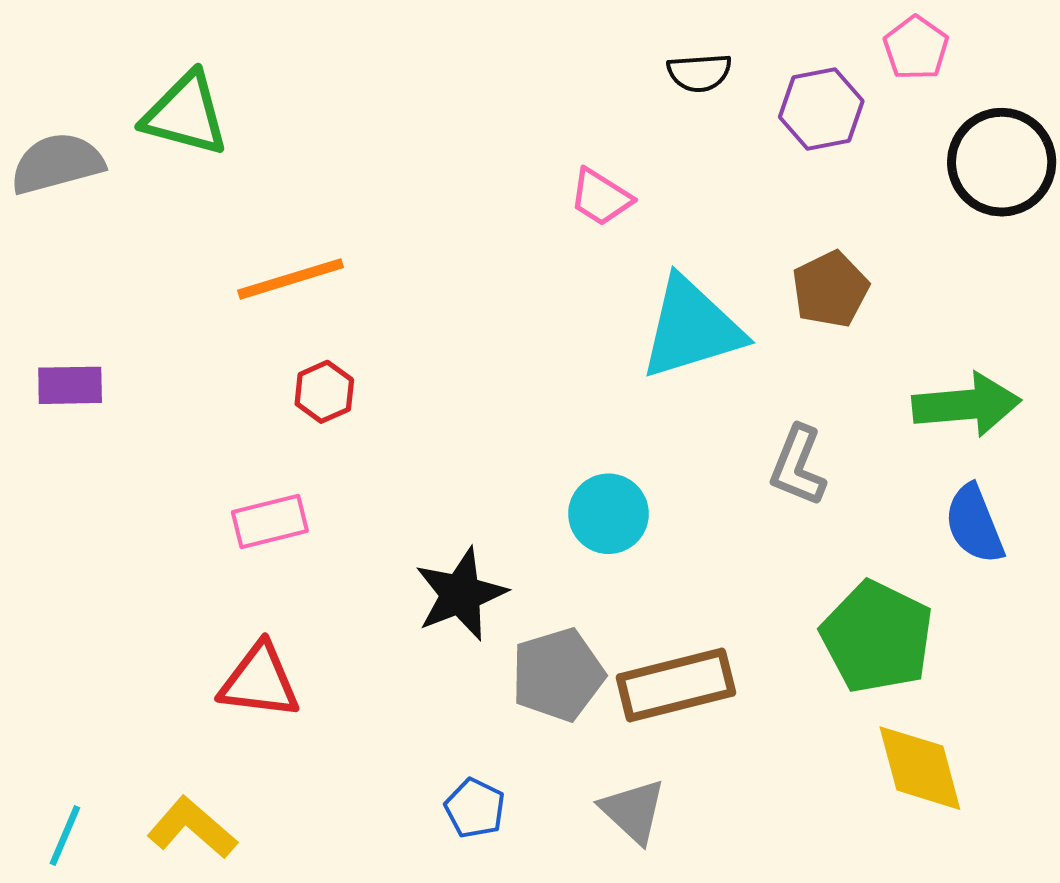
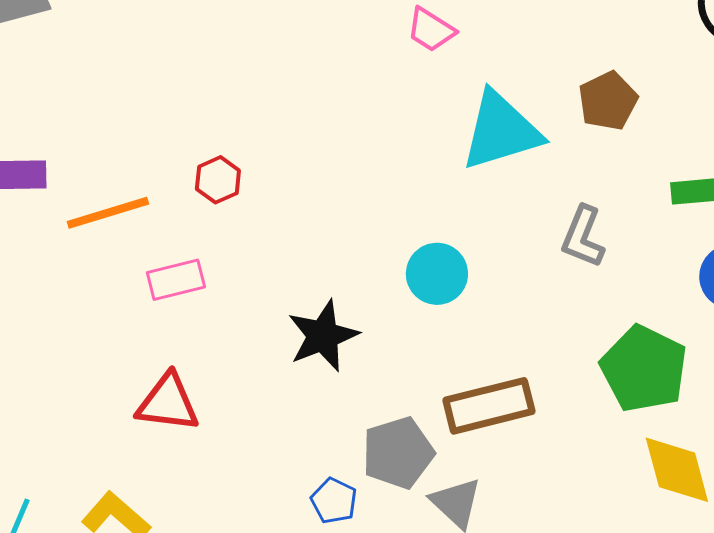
orange line: (291, 279) -> (108, 213), moved
gray pentagon: (558, 675) -> (398, 453), moved

